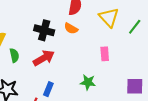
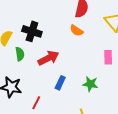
black cross: (44, 30) -> (32, 31), moved
blue rectangle: (48, 89) -> (60, 83), moved

